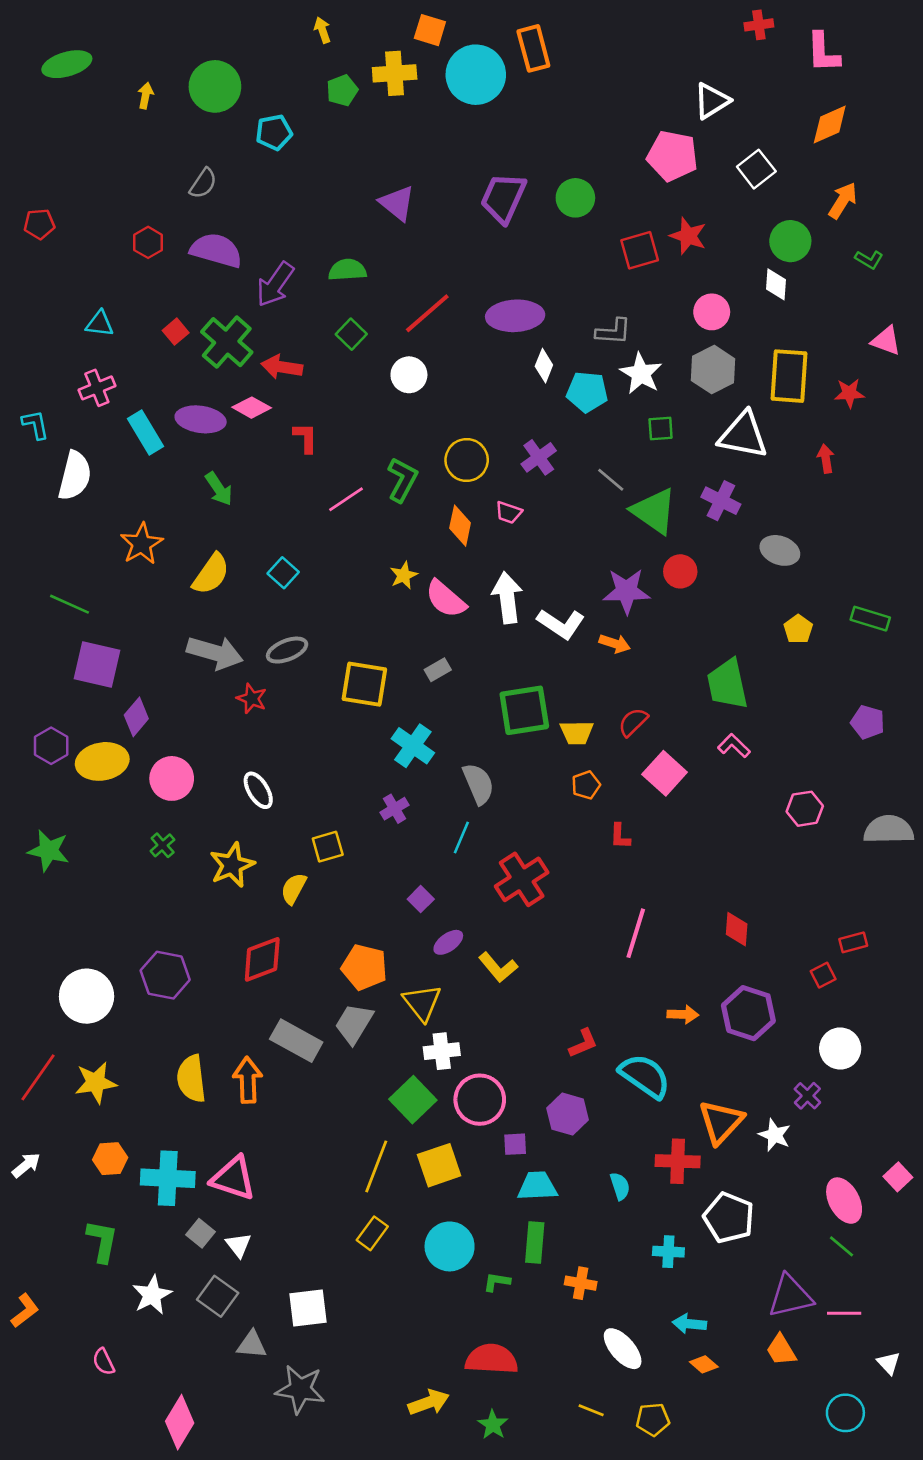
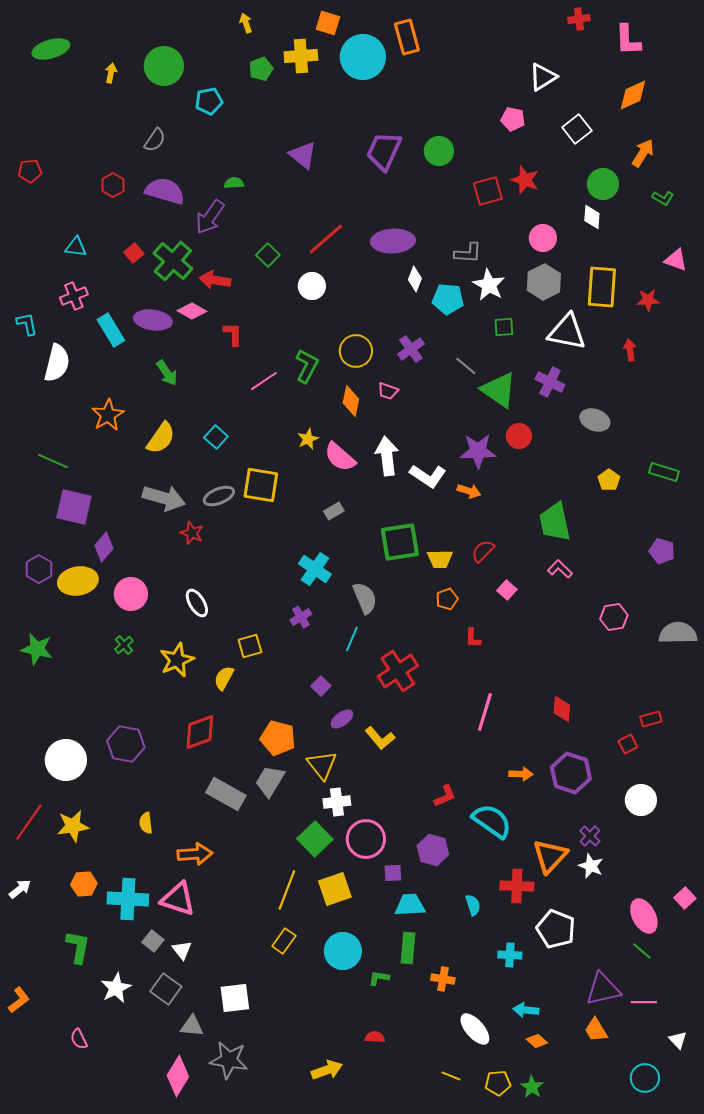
pink pentagon: (672, 156) -> (513, 119), size x0.6
green semicircle: (347, 270) -> (234, 183), moved, size x0.7
yellow square: (364, 684) -> (261, 485), moved
pink square: (665, 773) -> (507, 590), size x0.6
yellow semicircle: (191, 1079) -> (146, 823), size x0.6
orange arrow: (248, 1080) -> (195, 854), moved, turned 88
purple cross: (807, 1096) -> (590, 836), moved
red semicircle: (492, 1359) -> (375, 1037), size x0.5
pink diamond: (180, 1422) -> (178, 1076), moved
green star: (493, 1425) -> (532, 1087), moved

